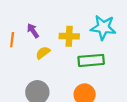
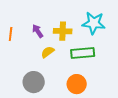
purple arrow: (33, 31) -> (38, 31), moved
yellow semicircle: (43, 53) -> (48, 52), moved

